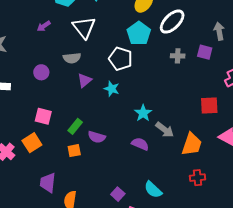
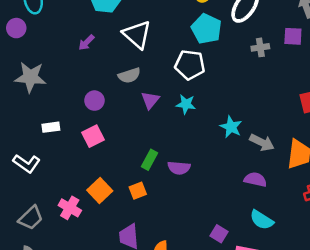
pink square: (43, 116) -> (93, 136), moved, turned -30
purple semicircle: (140, 144) -> (255, 179), moved
orange square: (74, 151) -> (138, 191), moved

